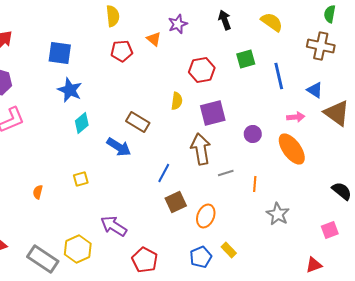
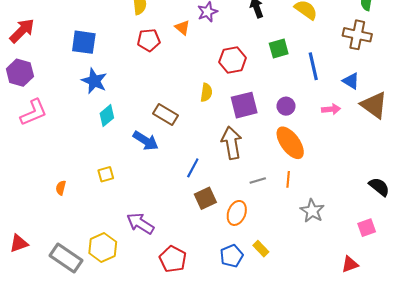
purple circle: (253, 134) -> (286, 106), moved
orange ellipse: (292, 149) -> (290, 143), moved
gray line: (226, 173) -> (258, 180), moved

